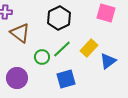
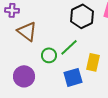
black hexagon: (59, 18) -> (82, 16), moved
yellow rectangle: (89, 48) -> (93, 62), moved, turned -30

